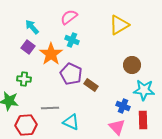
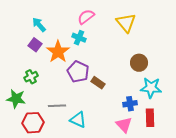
pink semicircle: (69, 17) -> (86, 17), moved
yellow triangle: (119, 25) -> (126, 23), turned -40
green cross: (24, 79) -> (31, 77), turned -32
blue cross: (123, 106) -> (130, 104), turned -32

